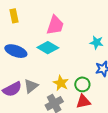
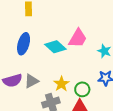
pink trapezoid: (55, 25) -> (78, 38), moved
blue ellipse: (16, 51) -> (24, 44), turned 75

